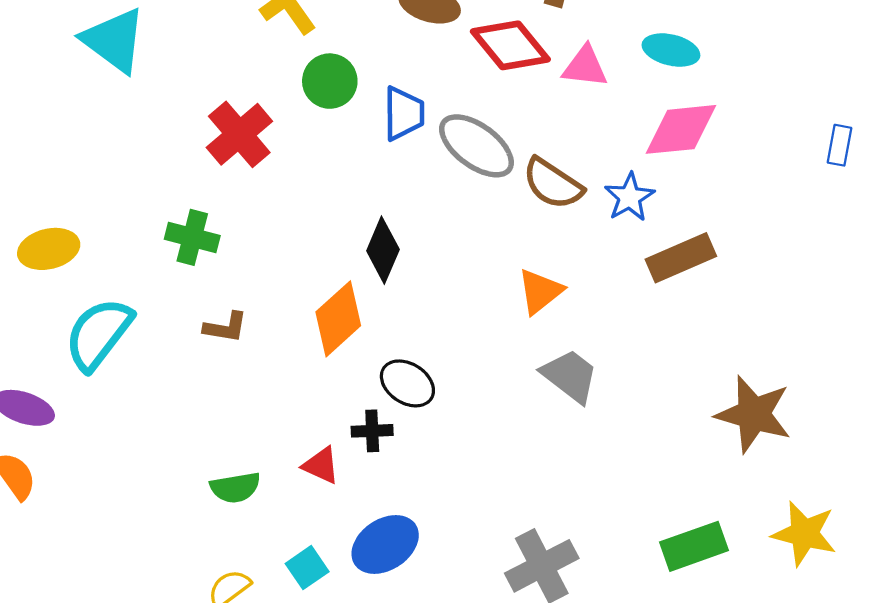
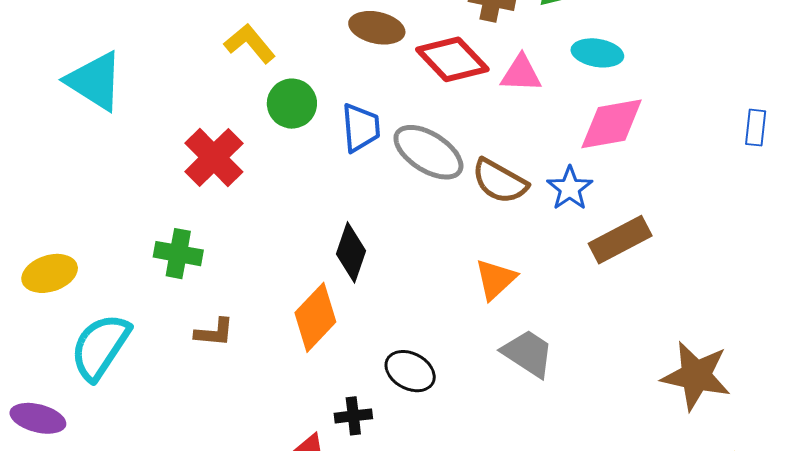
black ellipse: (407, 383) -> (410, 371), moved

